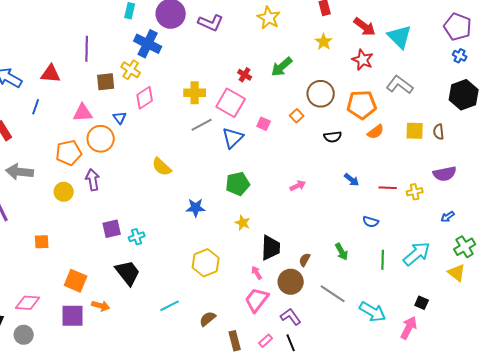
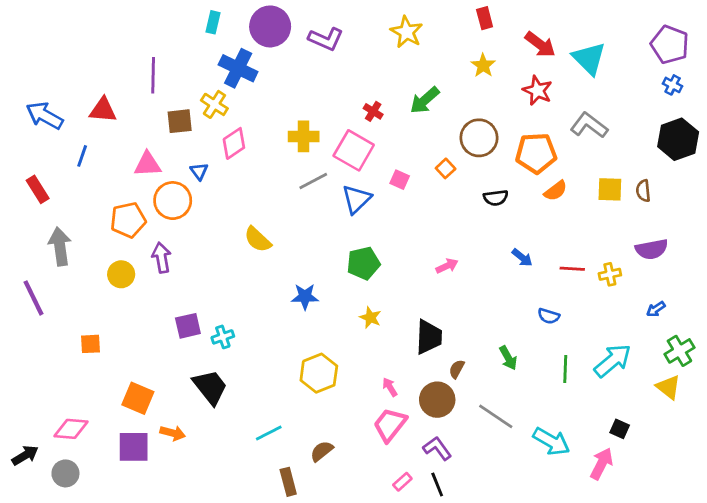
gray arrow: (20, 172) -> (60, 246), turned 76
black trapezoid: (271, 248) -> (429, 337), moved
brown rectangle: (235, 341) -> (288, 482), moved

